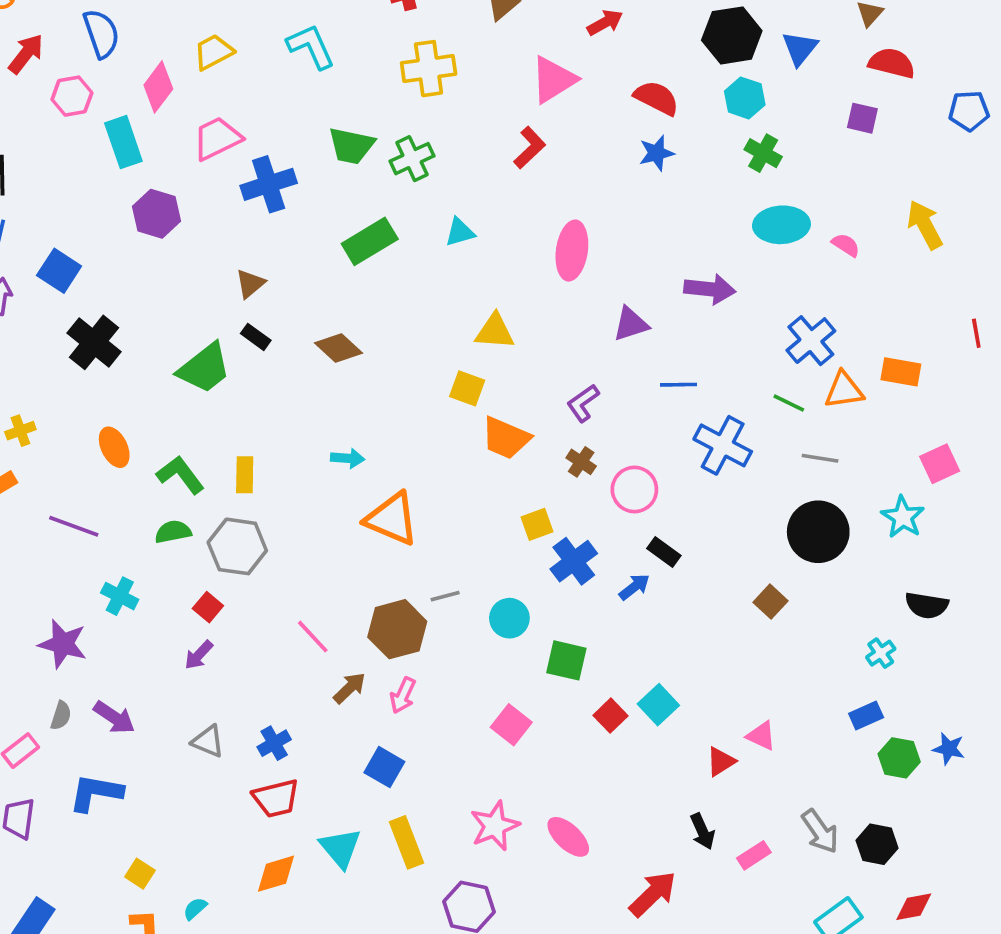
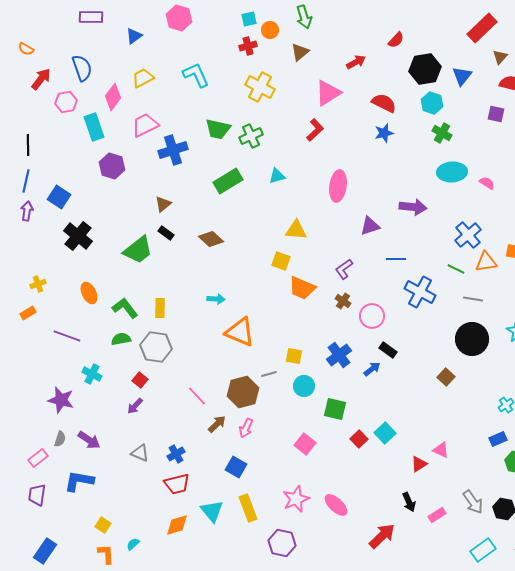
yellow cross: (429, 69) -> (260, 87), turned 36
yellow square: (537, 524) -> (294, 356), moved, turned 30

